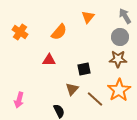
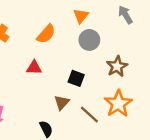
gray circle: (120, 37) -> (89, 40), moved
brown star: (118, 59) -> (117, 66), turned -30
black square: (84, 69) -> (76, 78), turned 32

